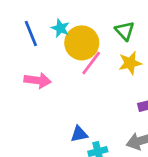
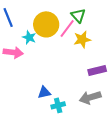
cyan star: (60, 28) -> (29, 37), moved
pink line: (91, 63) -> (67, 28), moved

